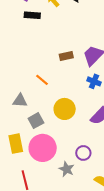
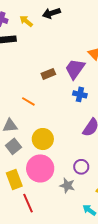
yellow circle: (65, 109) -> (43, 139), moved
gray square: (36, 121) -> (13, 146), moved
yellow rectangle: (16, 144) -> (14, 180), moved

